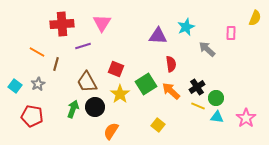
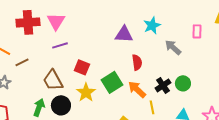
pink triangle: (102, 23) -> (56, 21), moved
purple line: (83, 46) -> (60, 45), moved
brown line: (56, 64) -> (22, 62), turned 48
green circle: (216, 98) -> (183, 83), moved
yellow line: (198, 106) -> (152, 107), moved, turned 56

